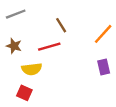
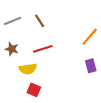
brown line: (61, 25) -> (40, 21), moved
red square: (24, 93) -> (34, 90), moved

